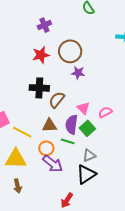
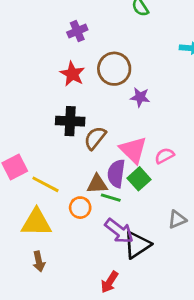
red star: (41, 55) -> (72, 74), turned -30
purple star: (78, 73) -> (140, 97), moved
pink triangle: (83, 108) -> (133, 150), size x1.5
brown triangle: (49, 125) -> (97, 184), moved
gray triangle: (89, 155) -> (177, 219), moved
purple arrow: (53, 164) -> (119, 231), moved

